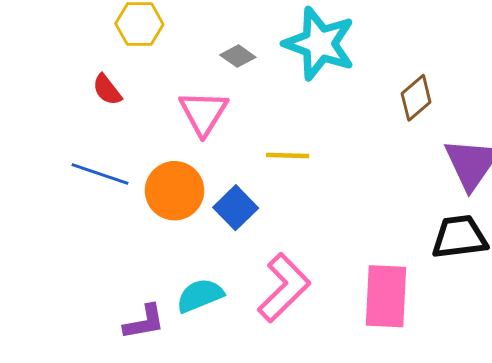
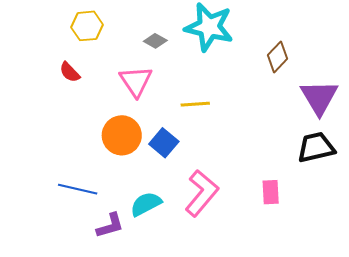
blue line: (100, 174) -> (78, 189), moved
pink rectangle: (386, 296) -> (271, 192), size x0.6

